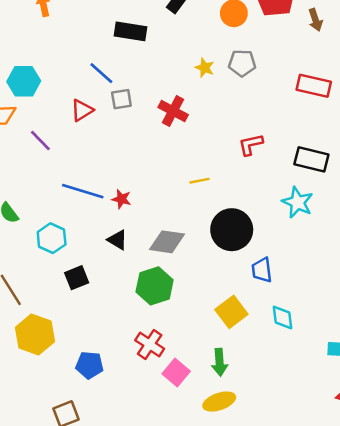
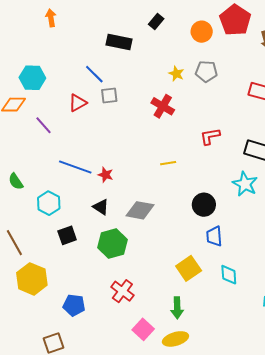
red cross: (173, 111) -> (163, 106), moved
black circle: (232, 230) -> (204, 205), moved, size x0.7
green hexagon: (155, 286) -> (112, 244), moved
pink square: (176, 372) -> (143, 329), moved

